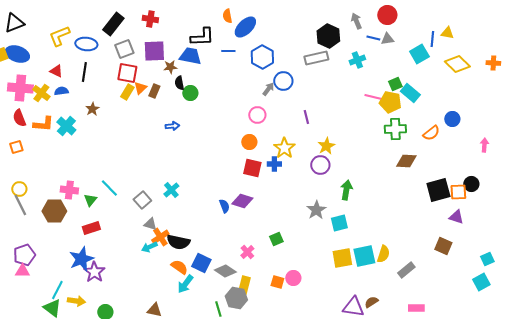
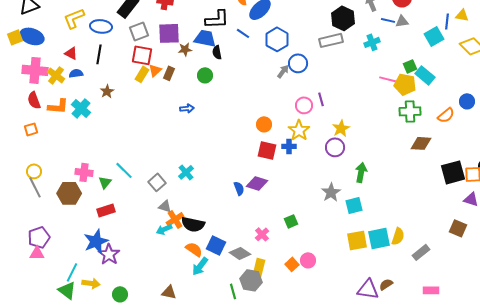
blue line: (228, 51) -> (243, 33), turned 32
black semicircle: (179, 83) -> (217, 52), moved
pink circle: (257, 115) -> (304, 105), moved
orange square: (277, 282) -> (292, 264), turned 32

